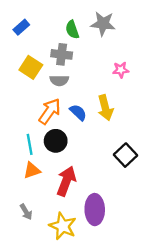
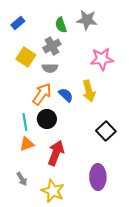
gray cross: (62, 54) -> (52, 46), turned -36
pink star: (121, 70) -> (102, 59), size x1.6
purple ellipse: (95, 210) -> (98, 177), moved

